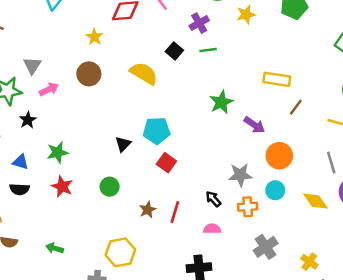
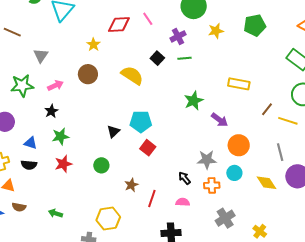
gray triangle: (32, 65) -> (41, 56), moved
brown line: (296, 107) -> (267, 109), moved
black star: (28, 120) -> (51, 111), moved
red star: (62, 186) -> (63, 164), turned 30
red line: (175, 212) -> (152, 198), moved

